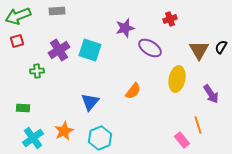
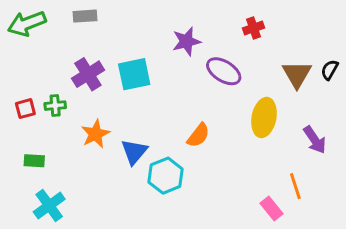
red square: (17, 41) -> (25, 109), moved
cyan square: (90, 50) -> (134, 74), turned -30
orange star: (64, 131) -> (95, 134), moved
cyan hexagon: (100, 138) -> (166, 176), moved

